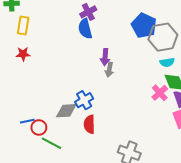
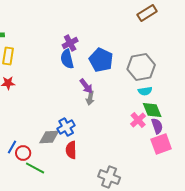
blue pentagon: (144, 26) -> (101, 60), moved
purple arrow: (105, 57) -> (86, 86), turned -42
blue line: (27, 121) -> (12, 147), turned -48

